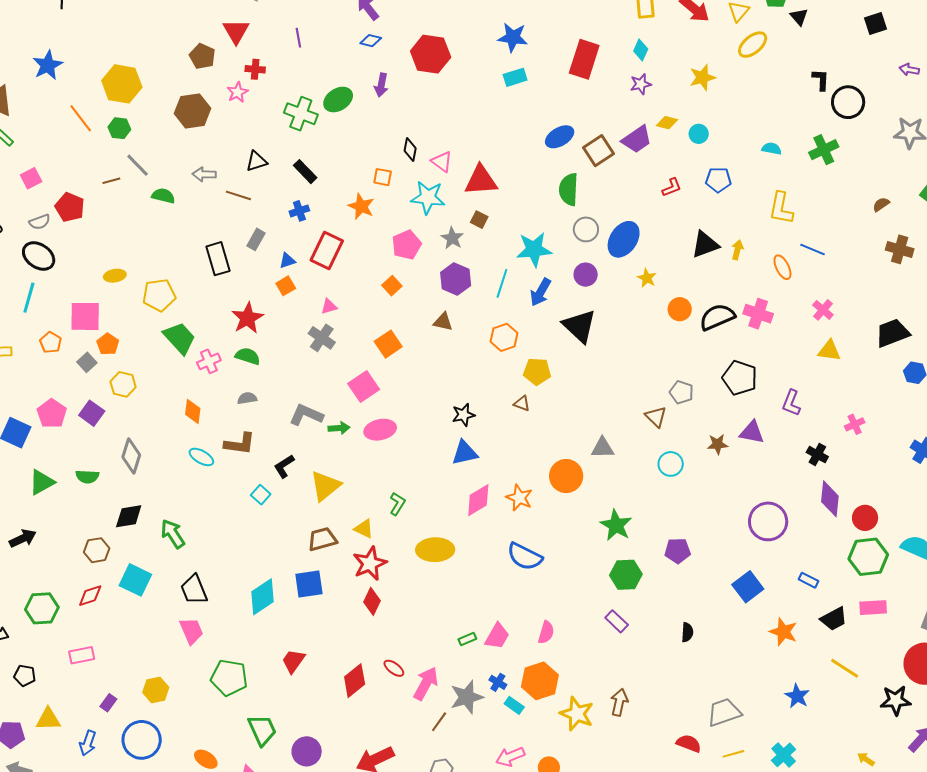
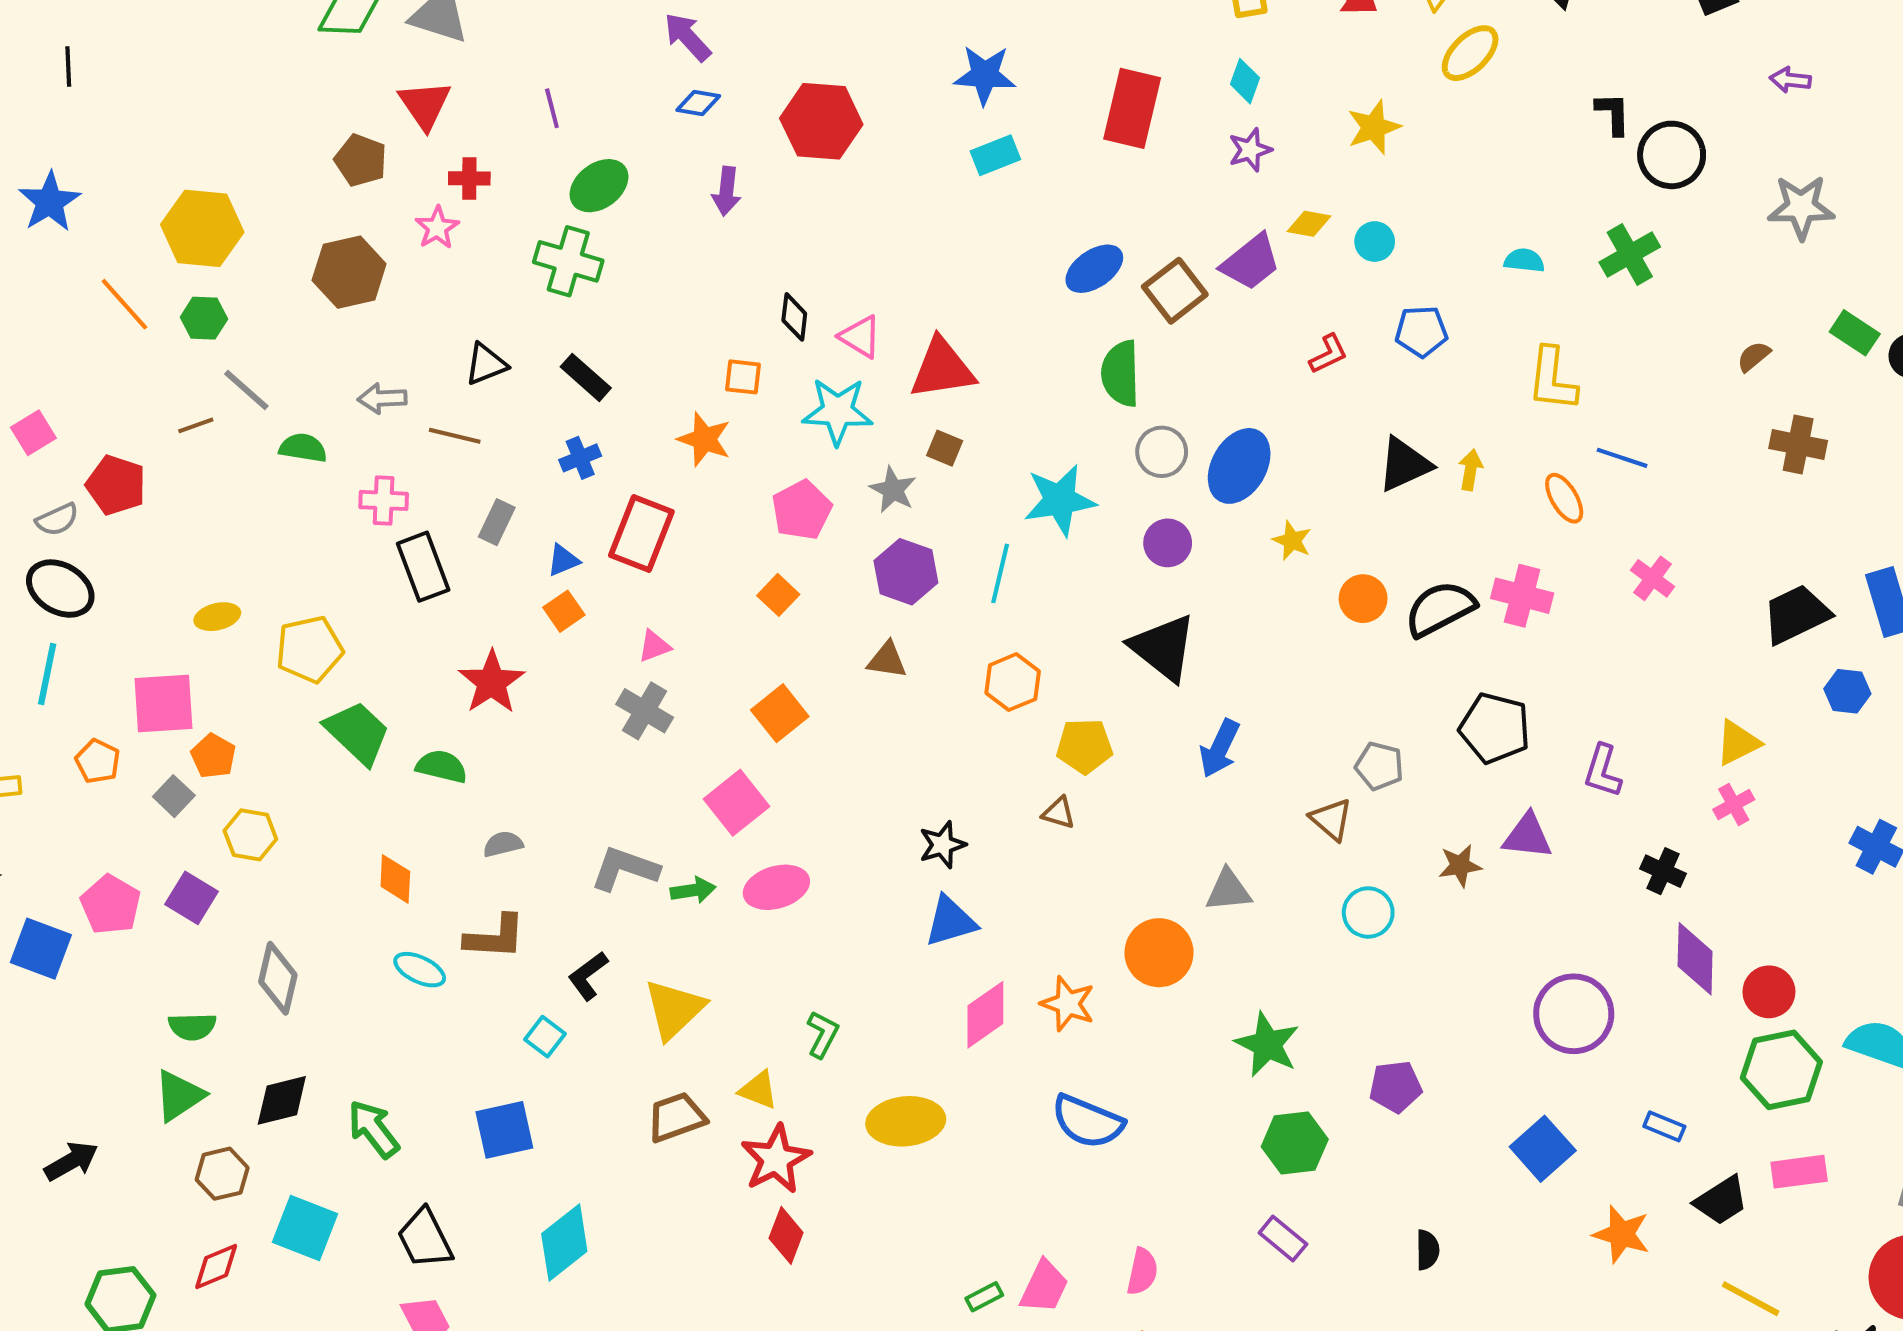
green ellipse: (338, 100) -> (599, 186), moved
blue arrow: (540, 292) -> (1220, 748), moved
yellow triangle: (829, 351) -> (1738, 743), moved, turned -30
green semicircle: (248, 356) -> (442, 766), moved
pink cross: (209, 361) -> (384, 500), moved, turned 30
green triangle: (42, 482) -> (179, 1096), moved
blue square: (309, 584) -> (504, 1130), moved

